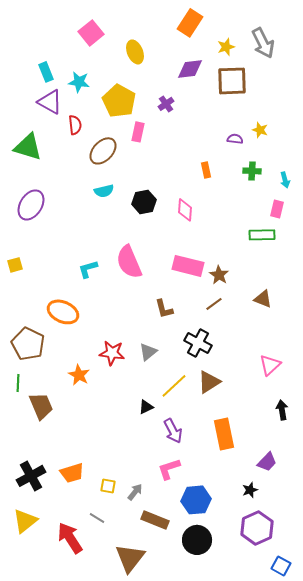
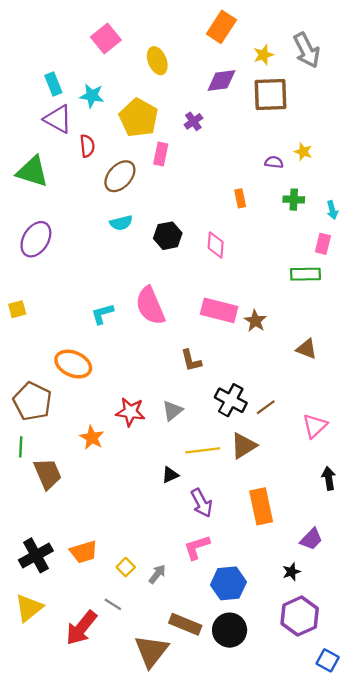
brown line: (214, 304) -> (266, 407), moved
yellow line: (174, 386) -> (203, 450), turned 36
yellow square: (108, 486) -> (126, 567), turned 35
brown rectangle: (155, 520) -> (185, 624), moved
red arrow: (70, 538) -> (81, 628), turned -108

